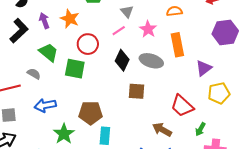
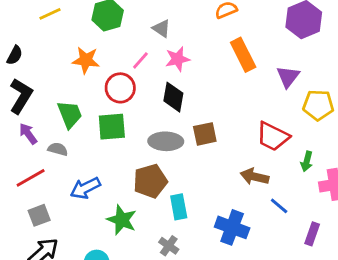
purple arrow: (44, 21) -> (28, 134), moved
pink star: (148, 29) -> (178, 59), moved, turned -30
pink line: (119, 31) -> (140, 60), moved
green trapezoid: (49, 52) -> (70, 114), turned 45
gray ellipse: (151, 61) -> (166, 141), moved
yellow pentagon: (219, 93) -> (318, 105), turned 30

